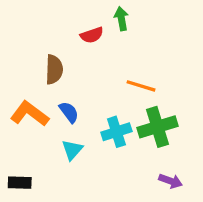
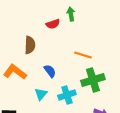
blue semicircle: (69, 112) -> (50, 71), moved
cyan cross: (116, 132) -> (67, 95), moved

